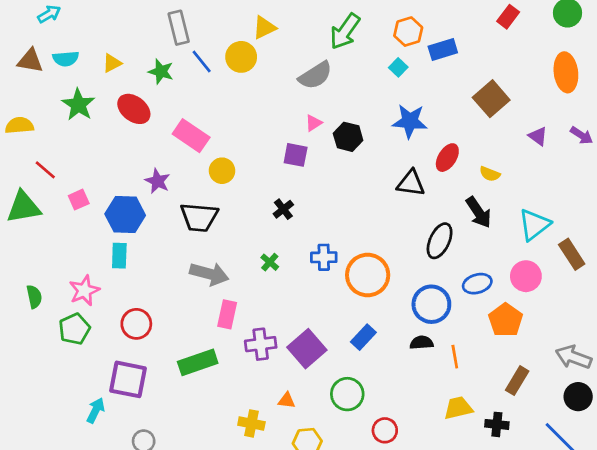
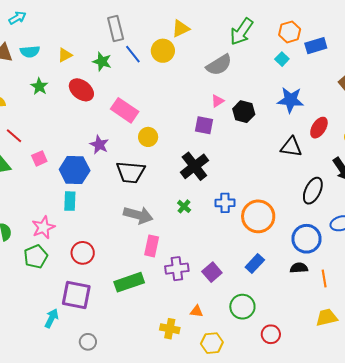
green star: (78, 105) -> (39, 86), size x0.7
black cross: (283, 209) -> (194, 166), size x1.8
purple square: (307, 349) -> (212, 272), size x0.7

